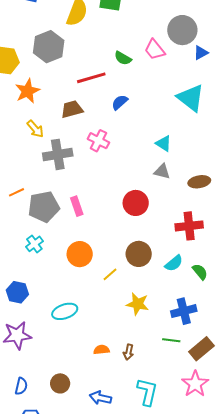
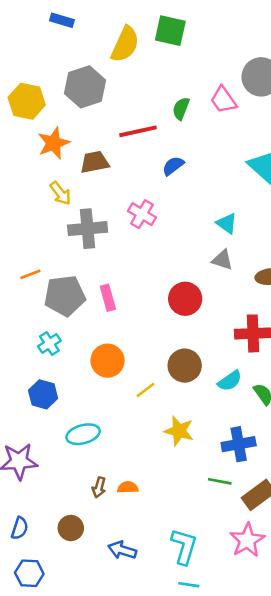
green semicircle: (123, 58) -> (181, 108), turned 78
brown trapezoid: (72, 109) -> (95, 162), moved
blue hexagon: (17, 292) -> (43, 394), moved
brown arrow: (129, 352) -> (99, 487), moved

